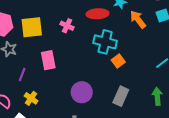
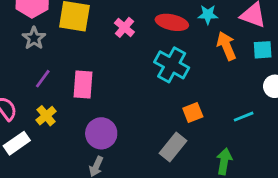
pink rectangle: (48, 60) -> (83, 85), moved
orange square: (118, 61) -> (193, 113), moved
purple circle: (82, 92) -> (101, 133), moved

